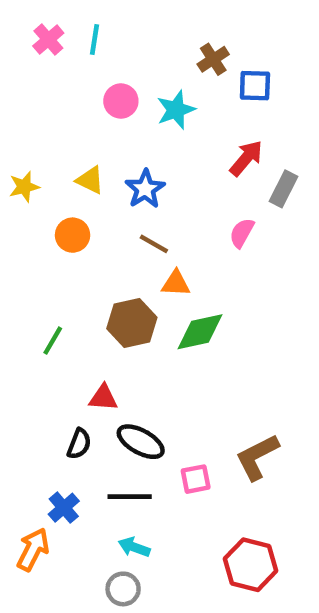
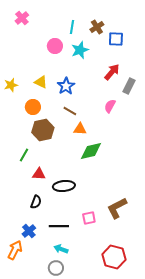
cyan line: (95, 39) -> (72, 27), moved
brown hexagon: (132, 323) -> (43, 130), moved
red triangle: (103, 398) -> (39, 174), moved
black ellipse: (141, 442) -> (64, 186), moved, turned -35

